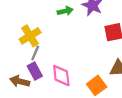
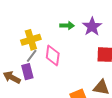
pink diamond: (61, 76) -> (53, 56), moved

